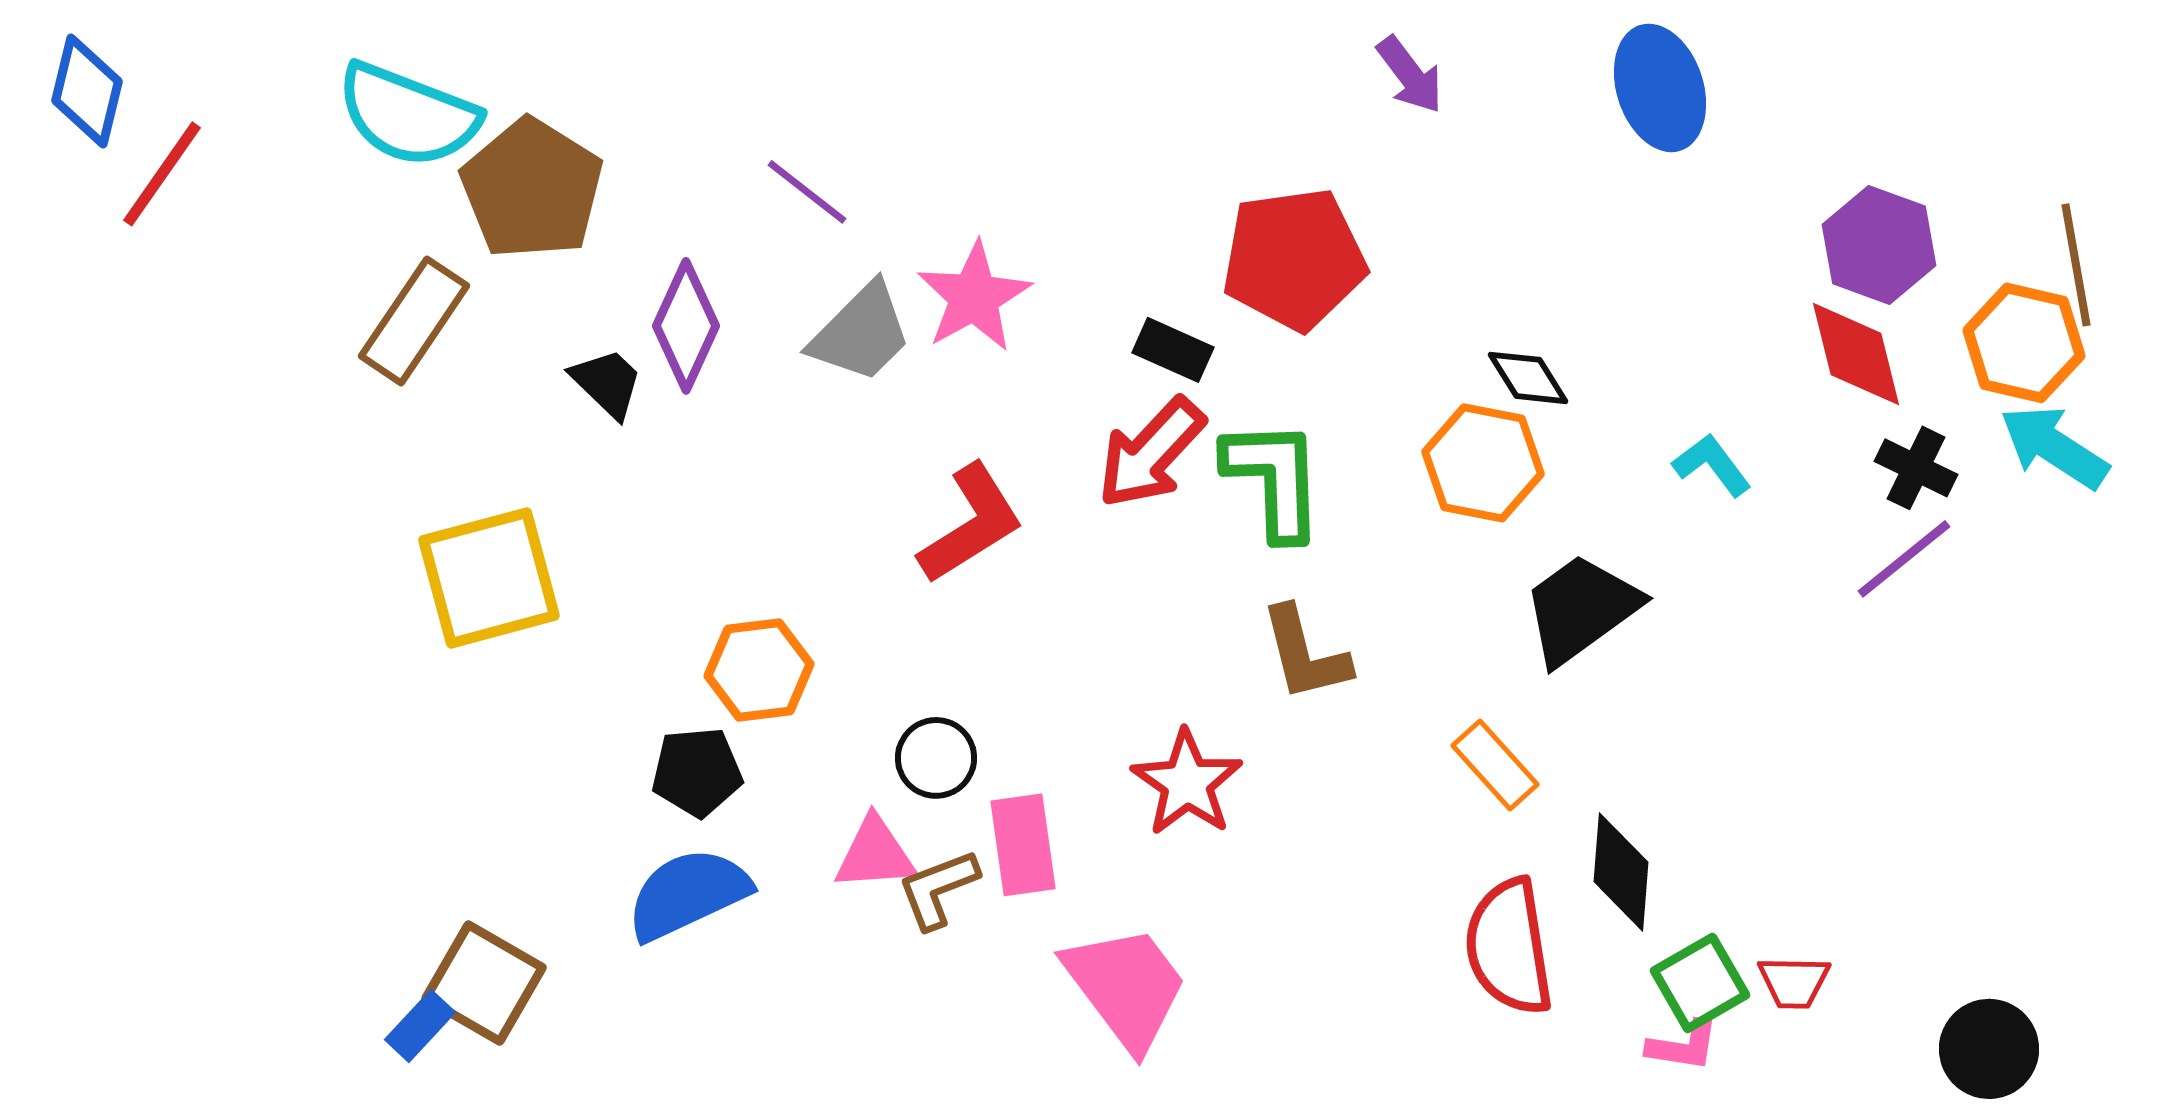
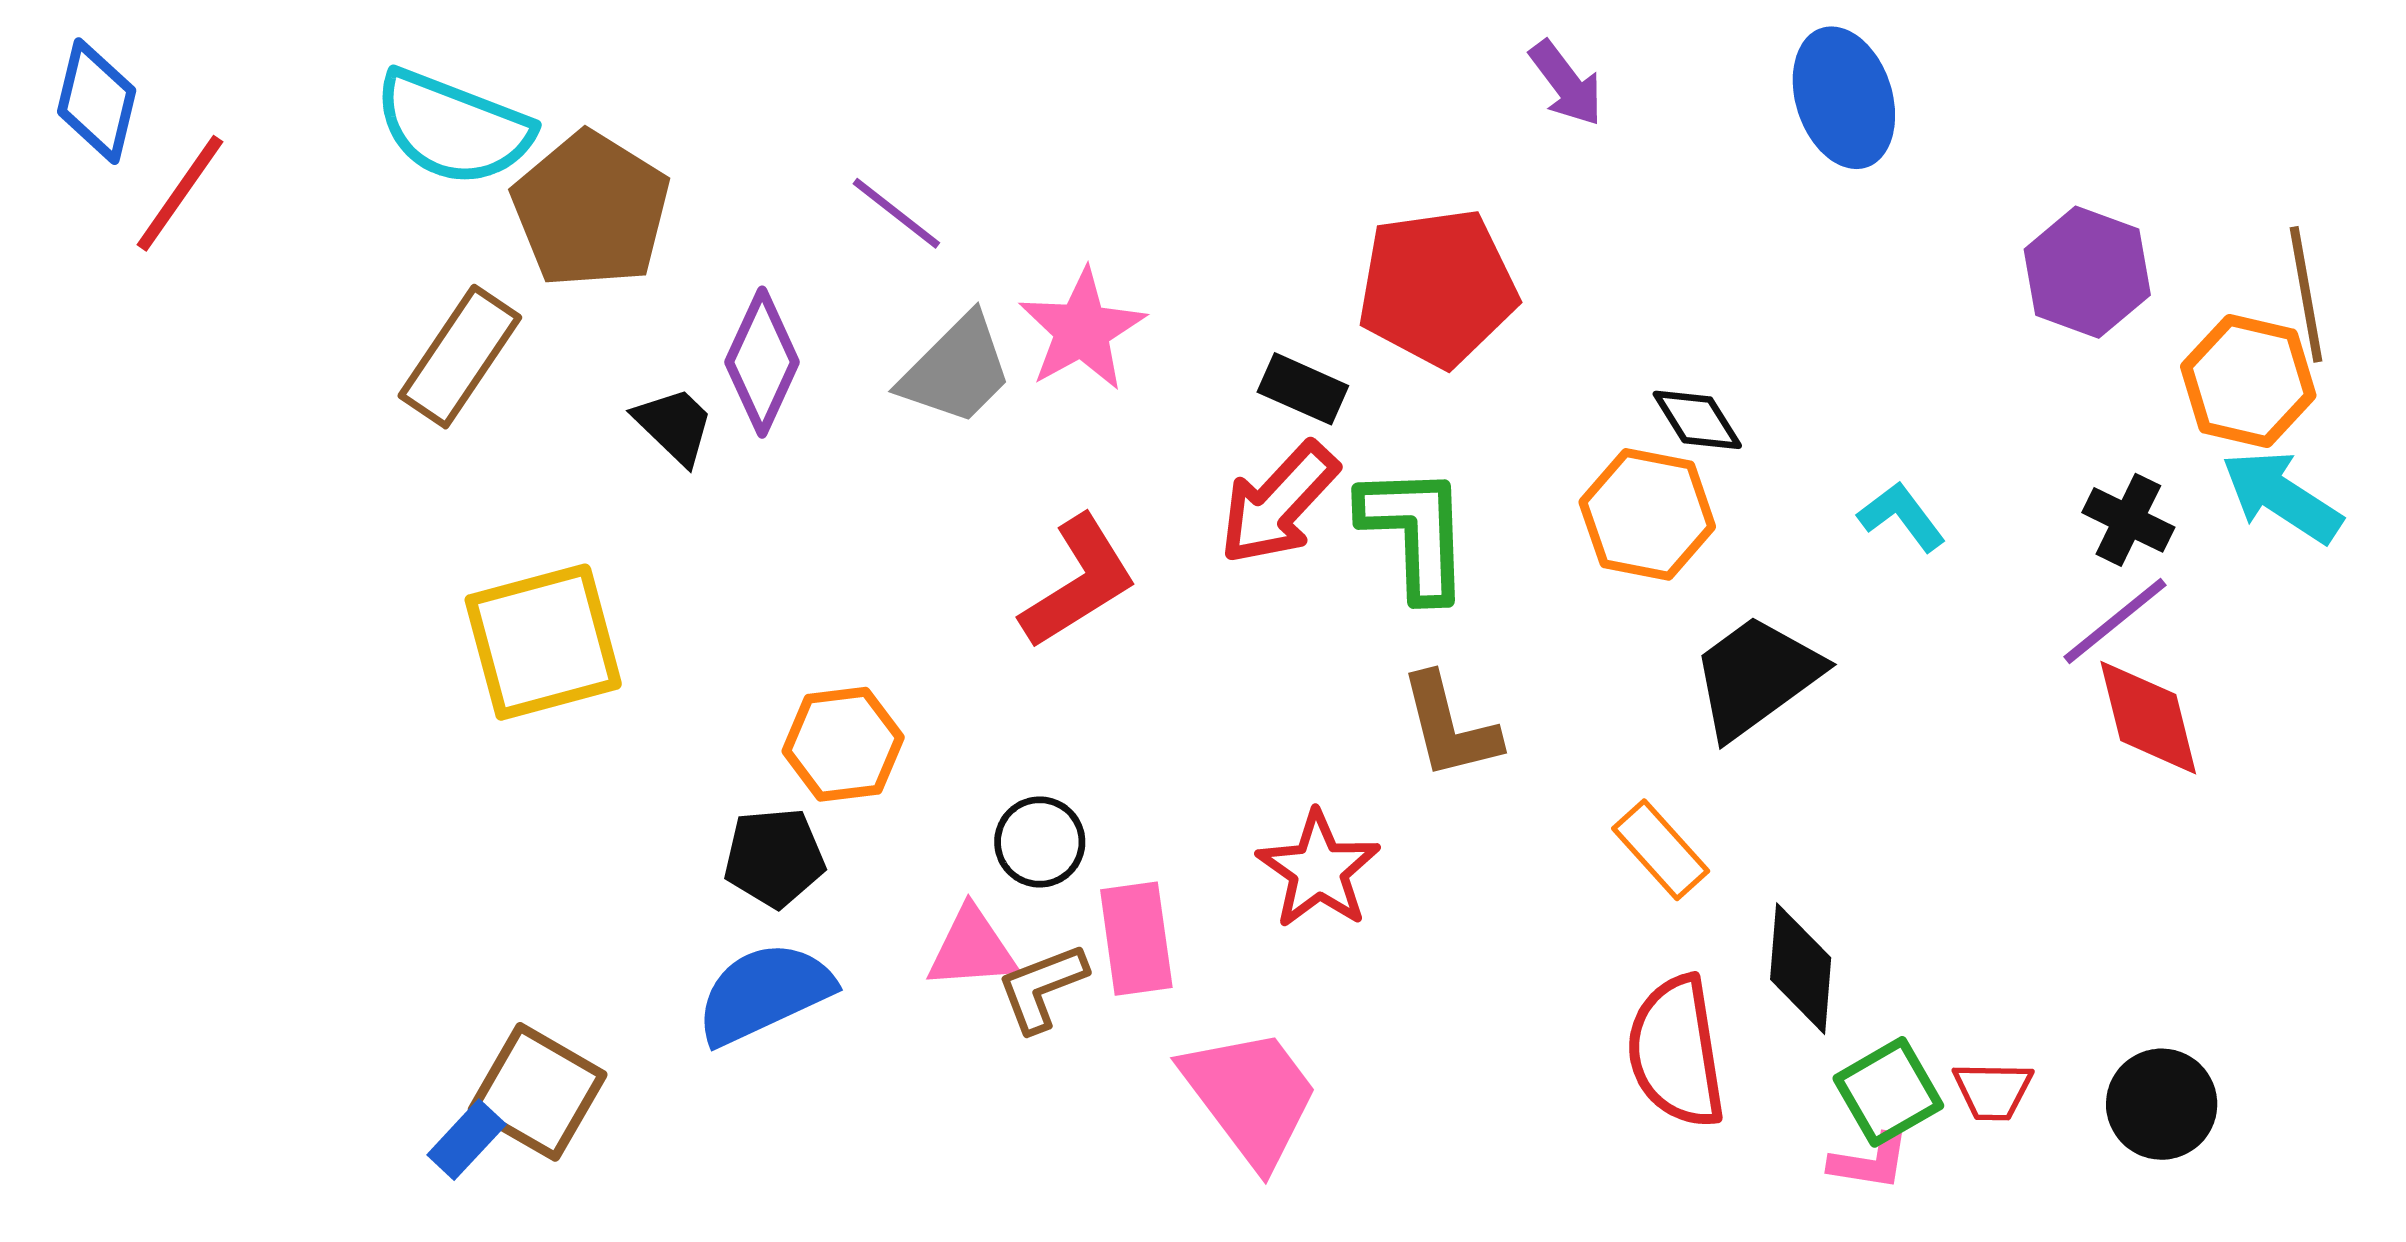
red diamond: (1856, 354) -> (2148, 718), moved
black circle: (1989, 1049) -> (2162, 1104), moved

